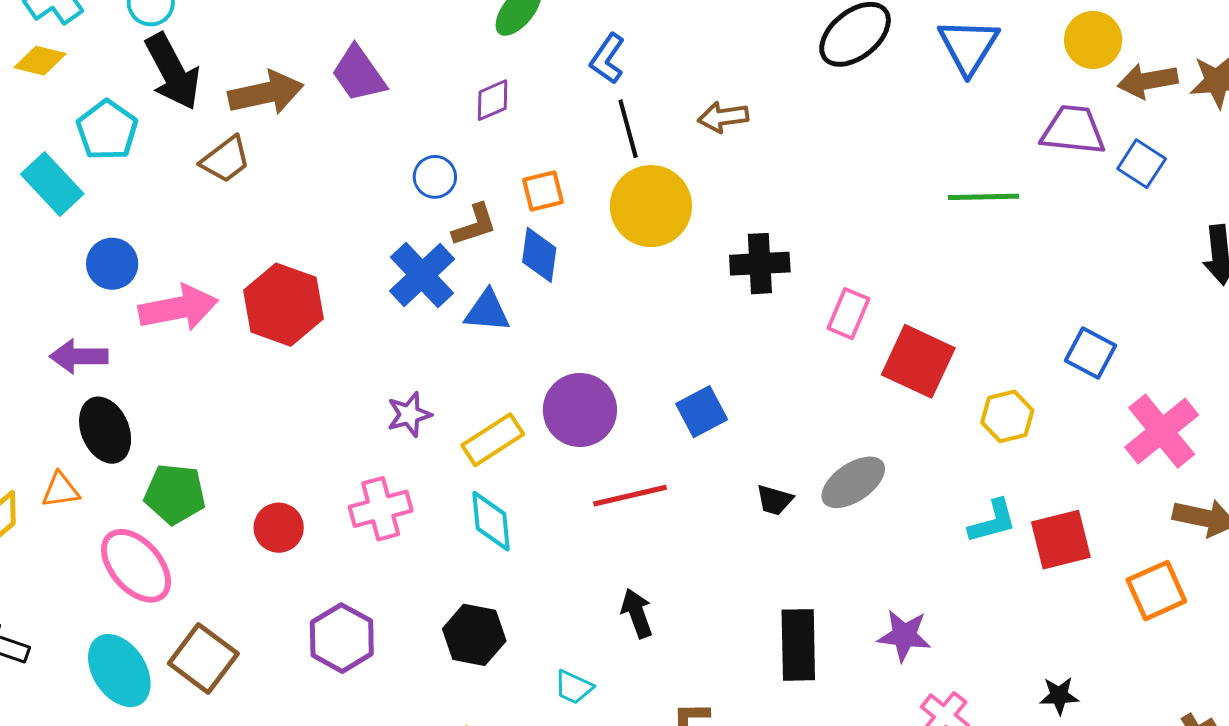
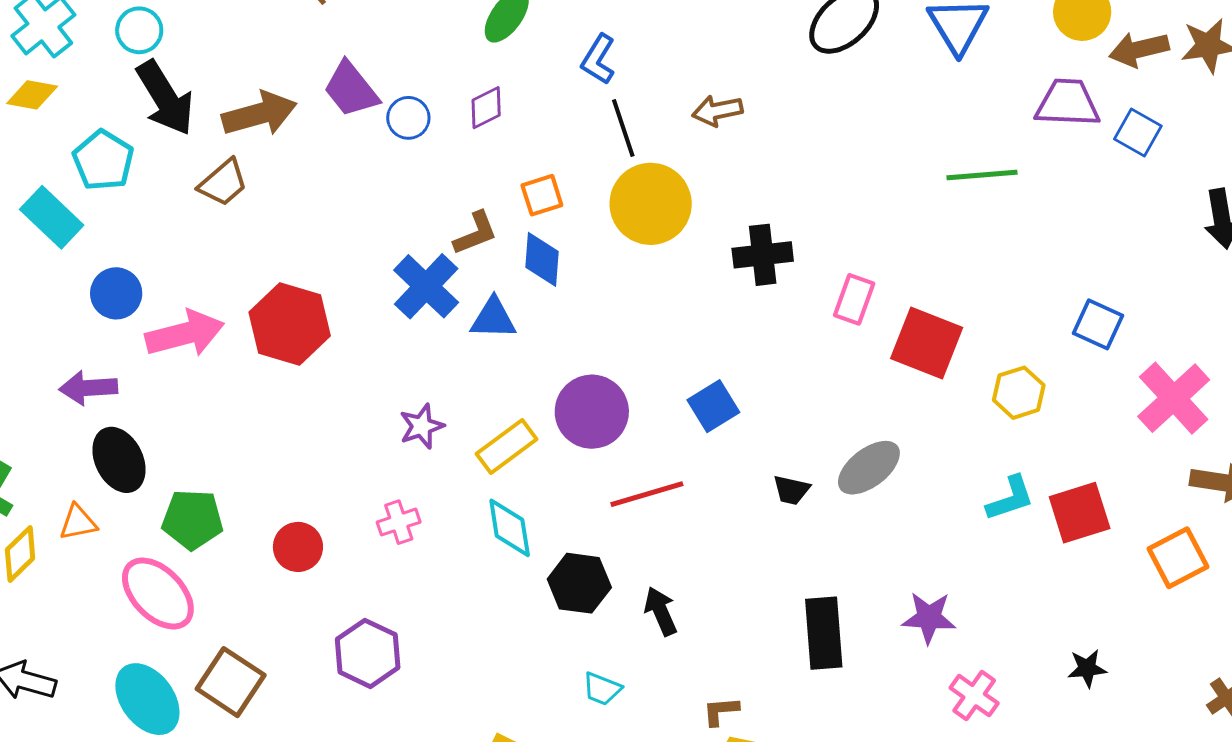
blue circle: (435, 177) -> (408, 118), moved
pink cross: (381, 509) -> (399, 522), size x0.7
black hexagon: (474, 635) -> (579, 583), moved

